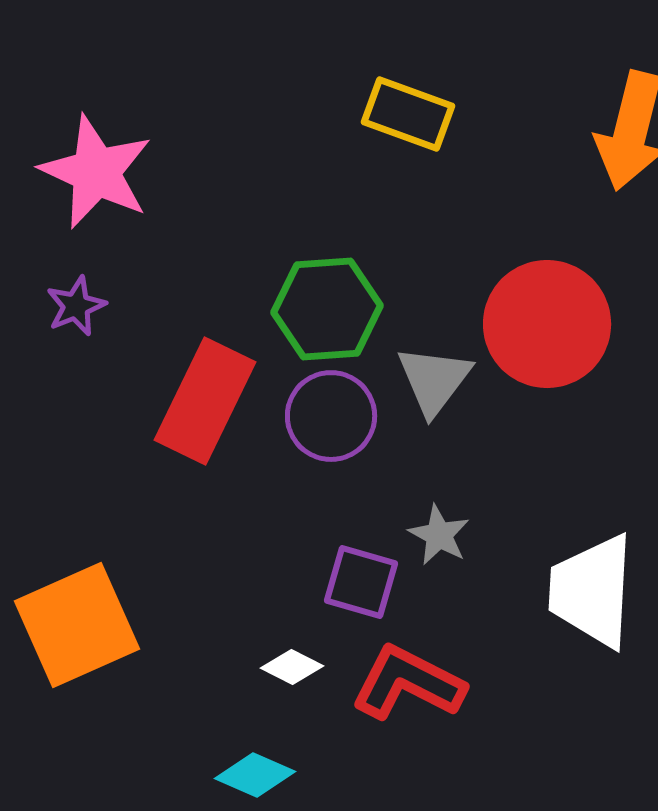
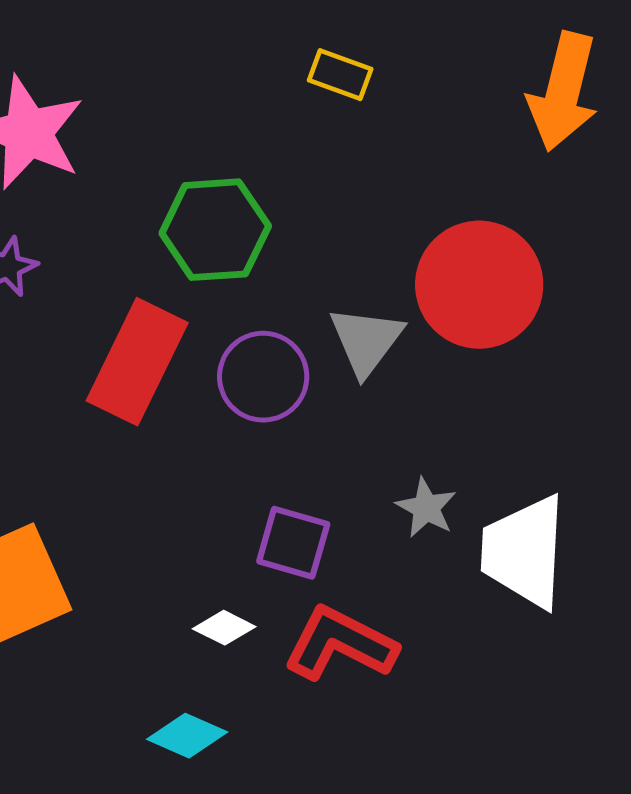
yellow rectangle: (408, 114) -> (340, 75), size x0.7
green hexagon: (327, 309) -> (215, 230), moved
gray star: (439, 535) -> (426, 508), moved

